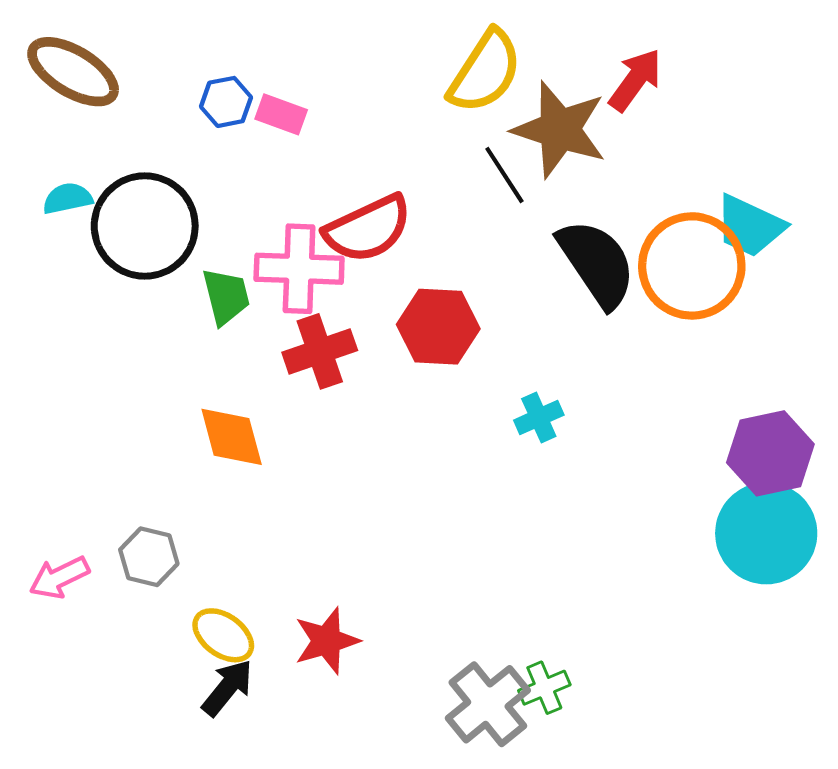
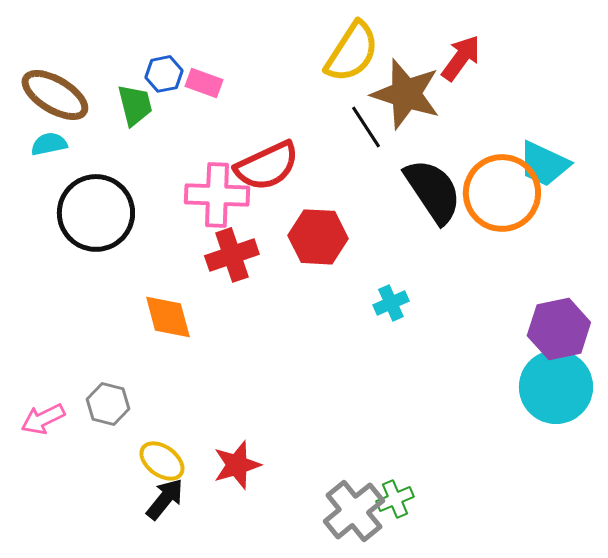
brown ellipse: (73, 72) -> (55, 95), moved
black circle: (145, 226) -> (96, 213), moved
green trapezoid: (226, 296) -> (135, 105), moved

